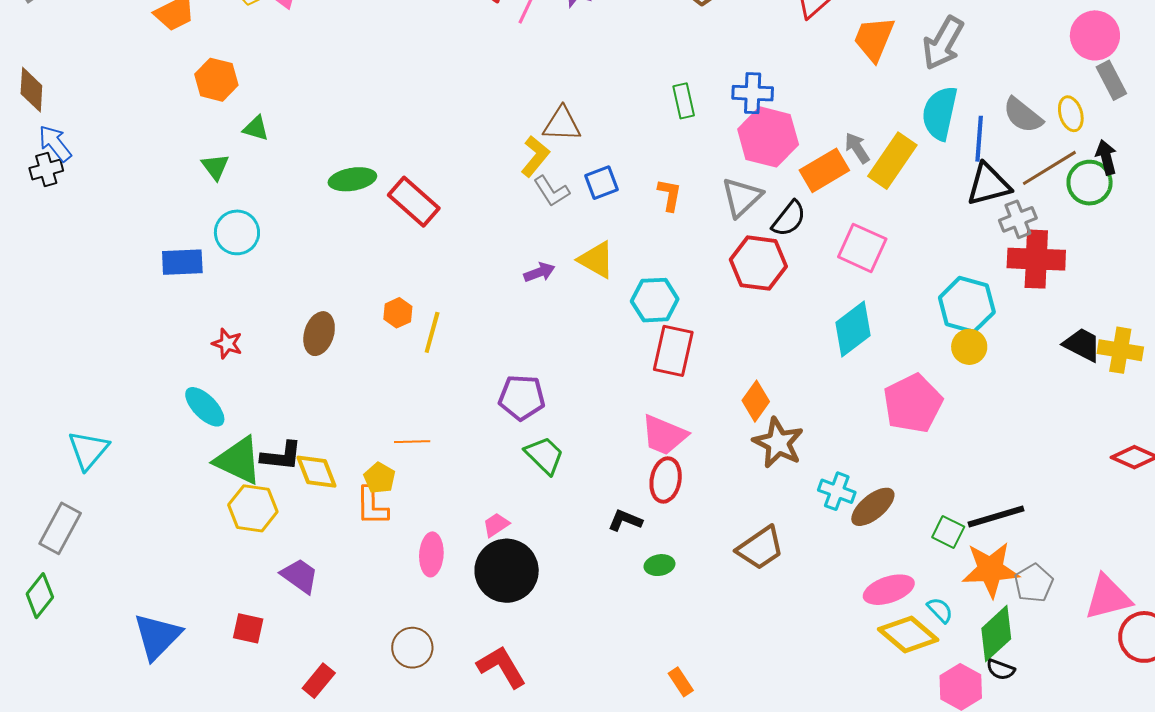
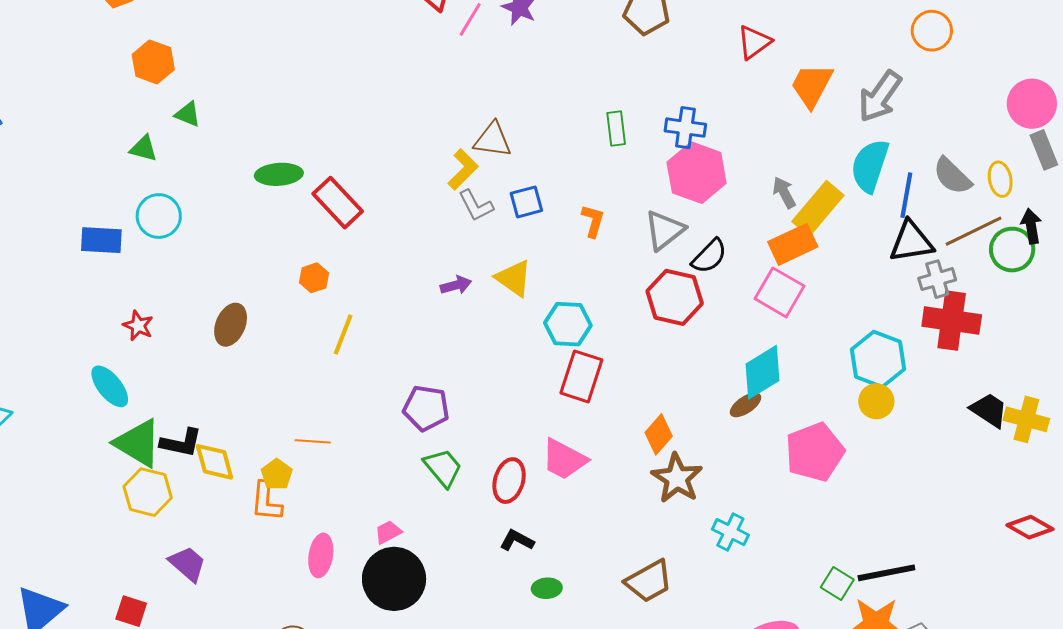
green triangle: (215, 167) -> (144, 148), turned -44
orange rectangle: (824, 170) -> (793, 244), moved
orange hexagon: (398, 313) -> (314, 278), moved
red ellipse: (666, 480) -> (509, 481), moved
brown ellipse: (873, 507) -> (746, 405), moved, size x0.7

